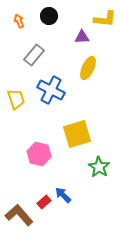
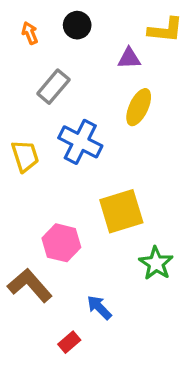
red rectangle: (44, 202) -> (69, 342), moved
brown L-shape: (19, 215) -> (30, 285), moved

